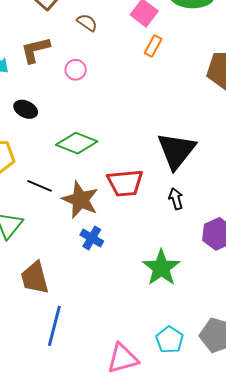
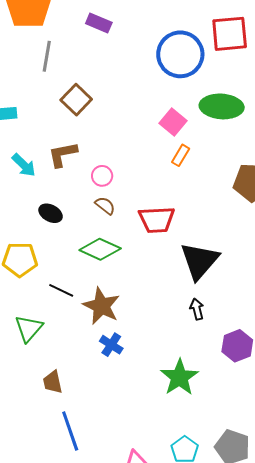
brown semicircle: (87, 23) -> (105, 206), moved
red trapezoid: (125, 183) -> (157, 220), moved
brown trapezoid: (35, 278) -> (53, 382), size x0.7
blue line: (54, 326) -> (70, 431), turned -36

